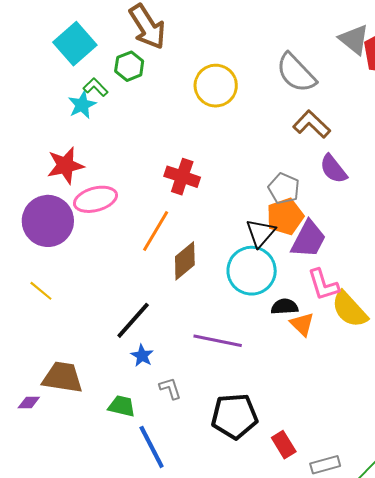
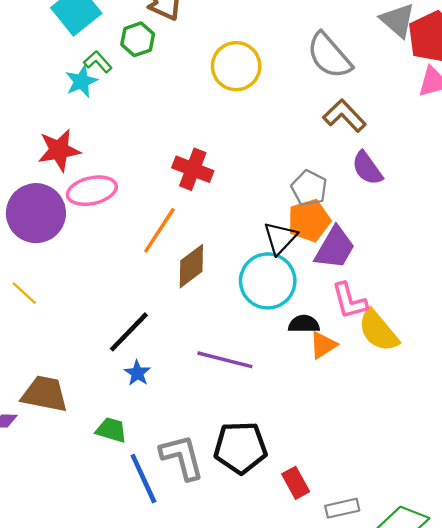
orange triangle: (302, 324) -> (323, 345), turned 40
gray L-shape: (170, 388) -> (182, 457), moved, size x1.8

